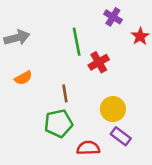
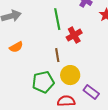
brown line: (65, 93) -> (57, 55), moved
yellow circle: (113, 109) -> (70, 75), moved

